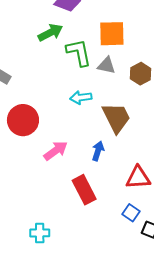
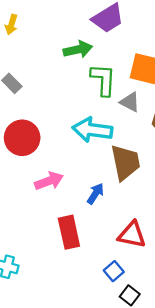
cyan arrow: (81, 98) -> (92, 130), size x1.6

